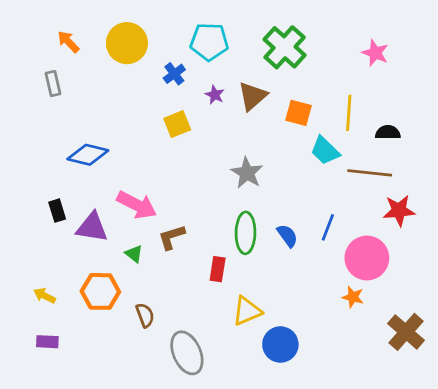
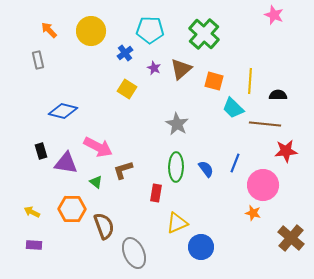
pink star: (375, 53) -> (274, 15), moved
yellow square: (177, 124) -> (127, 89), turned -36
brown semicircle: (145, 315) -> (104, 226), size x1.5

